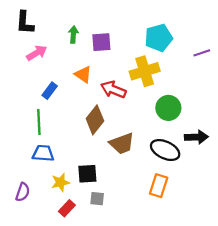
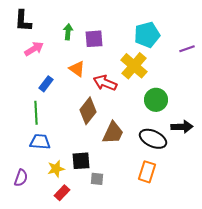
yellow cross: (145, 71) -> (134, 66), turned -32
brown trapezoid: (122, 144) -> (113, 133), turned -45
gray square: (97, 199) -> (97, 179), moved

